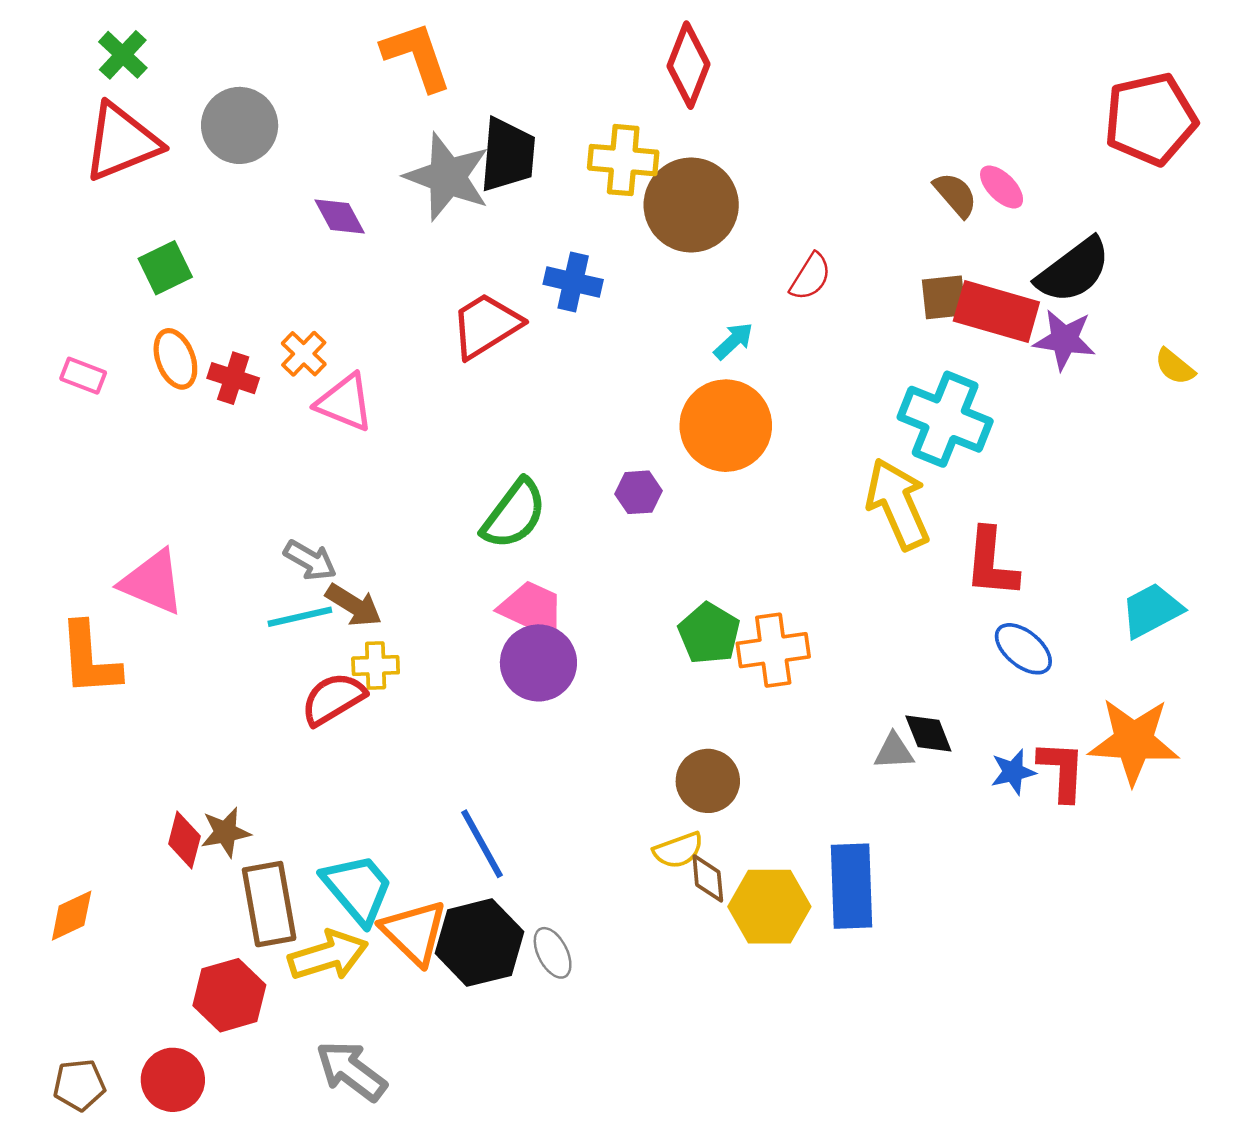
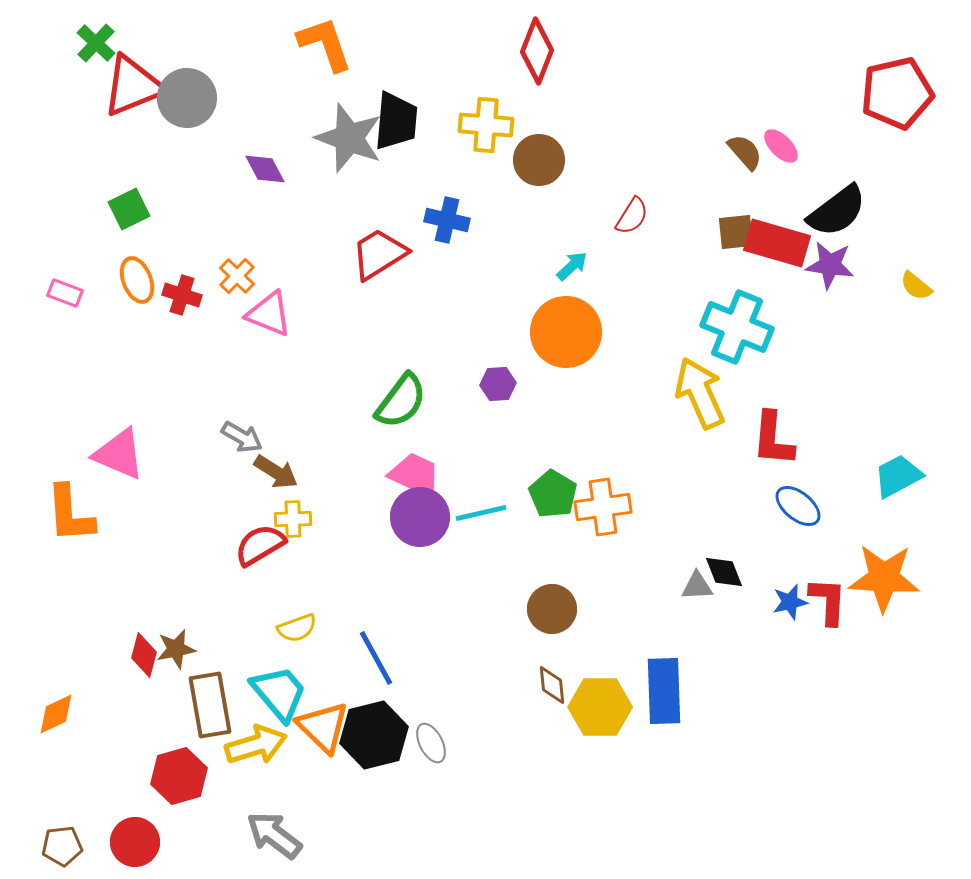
red triangle: (122, 142) -> (133, 86), moved
brown circle: (691, 205) -> (539, 160), size x0.7
cyan line: (300, 617) -> (481, 513), moved
yellow semicircle: (678, 850) -> (297, 628), moved

